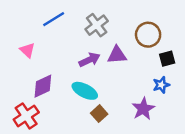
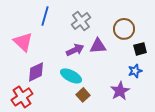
blue line: (54, 19) -> (45, 16), turned -42
pink triangle: (27, 50) -> (23, 42), size x1.5

